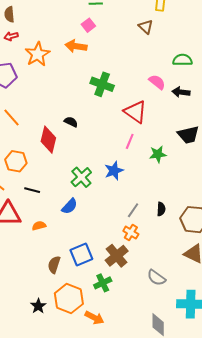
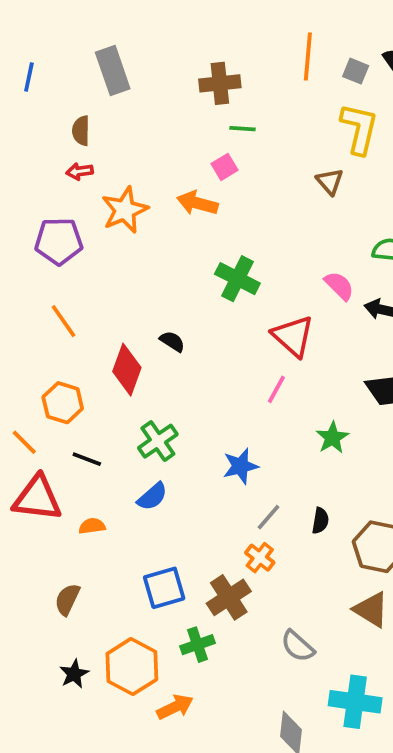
green star: (158, 154) -> (332, 438), moved, turned -30
blue star: (114, 171) -> (241, 466), moved
green cross: (81, 177) -> (158, 441), moved
brown semicircle: (54, 265) -> (67, 599), moved
orange arrow: (94, 318) -> (175, 707), turned -60

